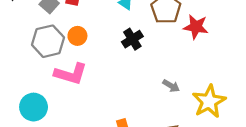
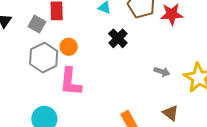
pink L-shape: (71, 74) -> (70, 82), turned 92

